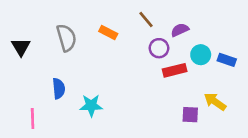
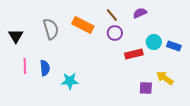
purple semicircle: (180, 30) -> (140, 13), moved
orange rectangle: (108, 33) -> (83, 25), size x1.5
purple circle: (159, 48) -> (115, 33), moved
pink line: (33, 119) -> (25, 66), moved

